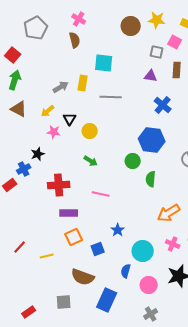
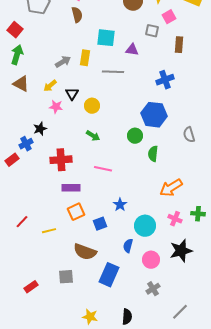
pink square: (175, 42) -> (169, 17), moved, turned 32
gray square: (157, 52) -> (152, 31), moved
purple triangle: (151, 76) -> (132, 50), moved
blue cross: (163, 105) -> (165, 80), turned 30

